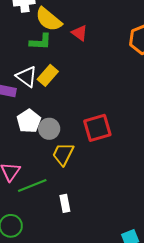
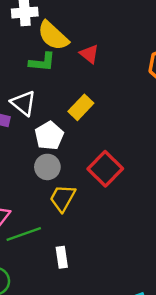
yellow rectangle: (48, 75) -> (81, 107), moved
white pentagon: (29, 121) -> (49, 136), moved
red square: (97, 128) -> (105, 169), turned -32

